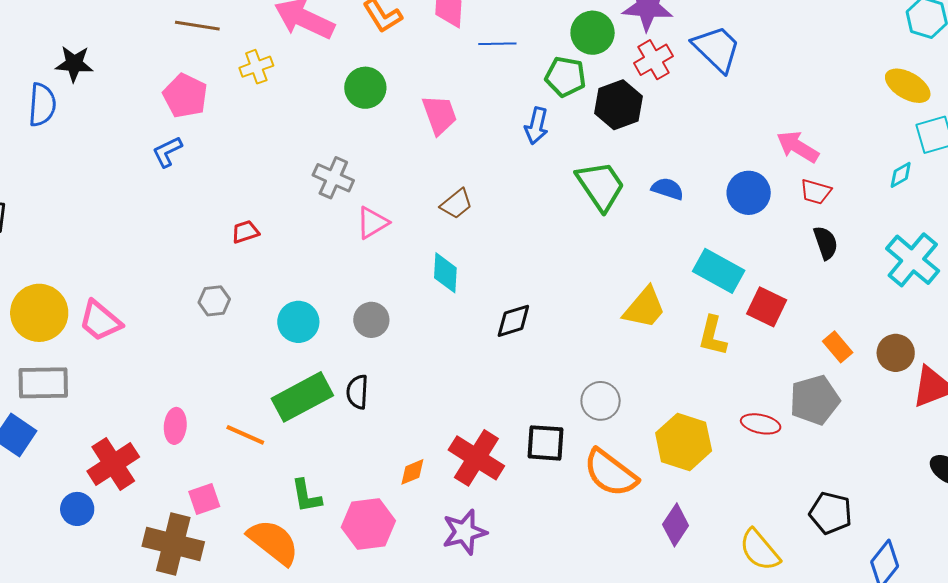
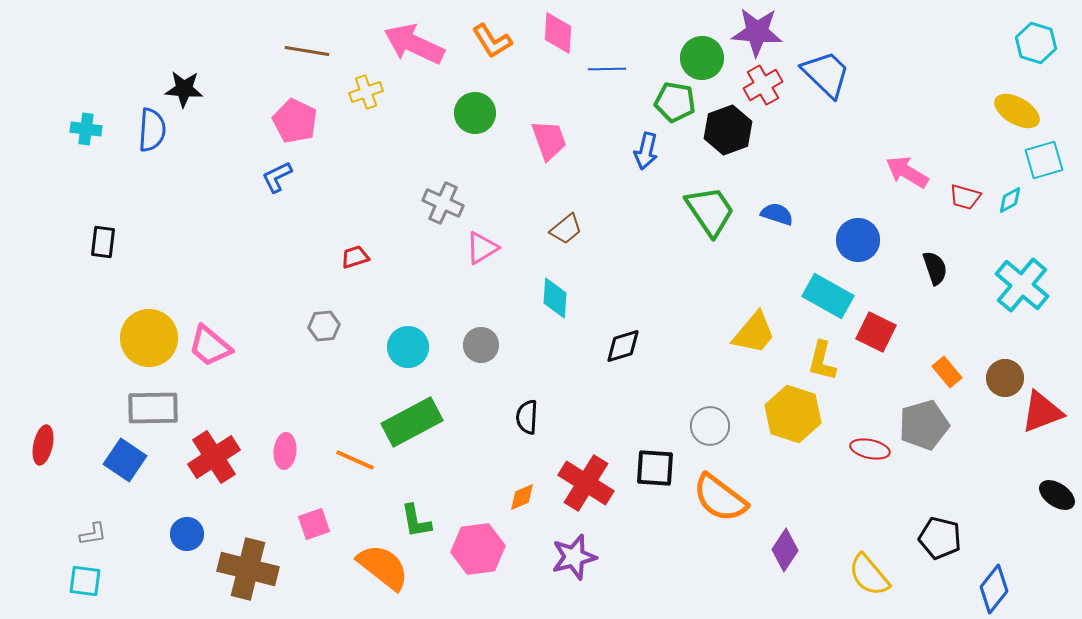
red trapezoid: (816, 192) -> (965, 197), moved
blue circle: (749, 193) -> (858, 240), moved
black semicircle: (357, 392) -> (527, 417), moved
yellow hexagon: (684, 442) -> (793, 414), moved
red cross: (113, 464) -> (214, 457), moved
brown cross: (173, 544) -> (248, 569), moved

